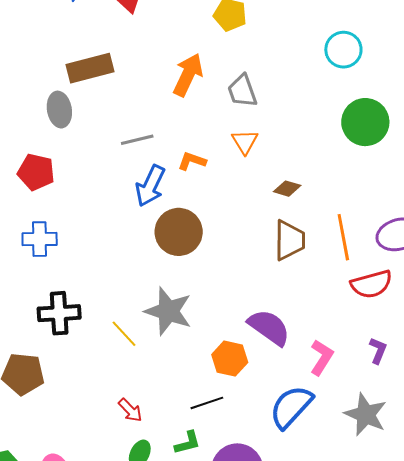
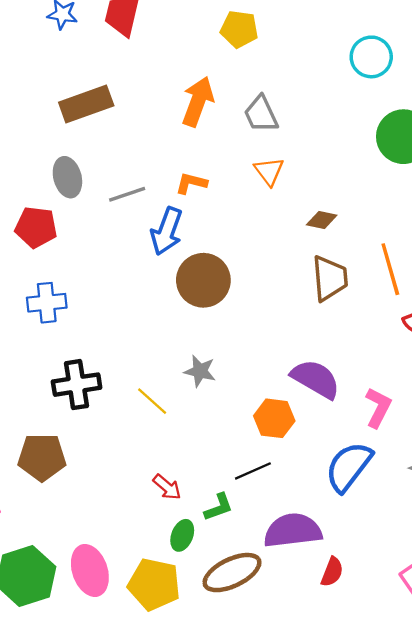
gray ellipse: (59, 110) -> (67, 177), moved
gray line: (137, 140) -> (127, 194), moved
orange L-shape: (192, 161) -> (191, 183), moved
gray star: (168, 311) -> (200, 371), size x0.6
green L-shape: (188, 443) -> (219, 507), moved

